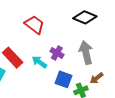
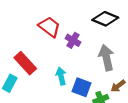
purple cross: (57, 53) -> (73, 40), moved
cyan arrow: (39, 62) -> (61, 76), moved, turned 42

